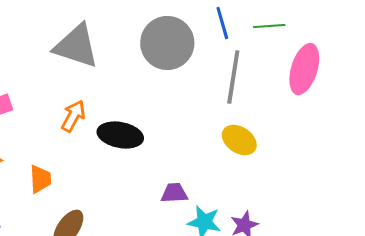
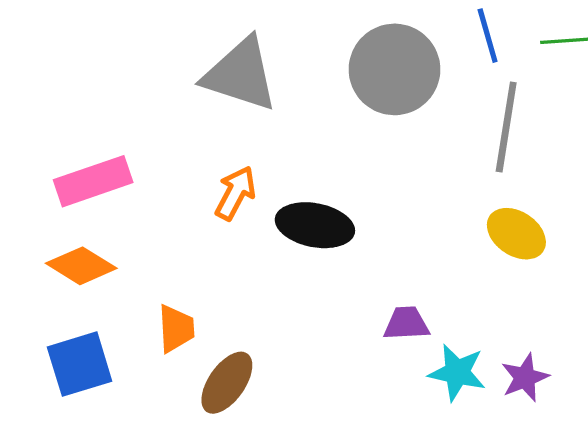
orange trapezoid: (40, 179) -> (176, 328), moved

